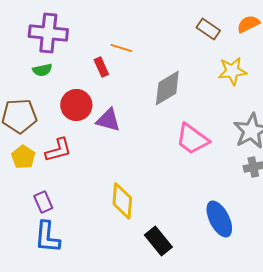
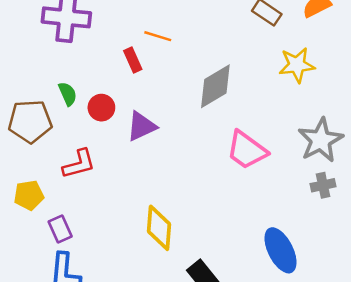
green semicircle: (42, 70) -> (68, 94), moved, turned -102
red circle: (76, 105) -> (101, 108), size x0.7
purple triangle: (108, 120) -> (142, 126), turned -40
yellow pentagon: (23, 157) -> (29, 195), moved, turned 30

